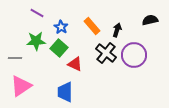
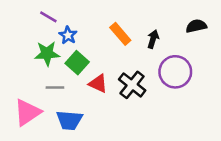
blue star: (61, 27) -> (68, 35), moved
black cross: (106, 53) -> (132, 85), moved
gray line: (15, 58) -> (55, 88), moved
blue trapezoid: (65, 92) -> (69, 120), moved, turned -85

